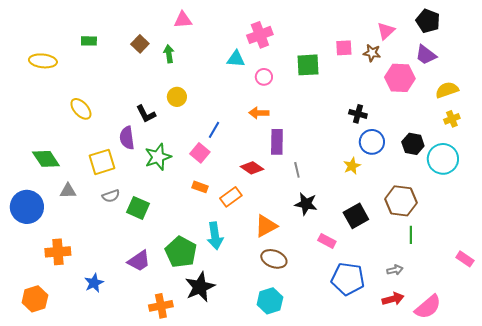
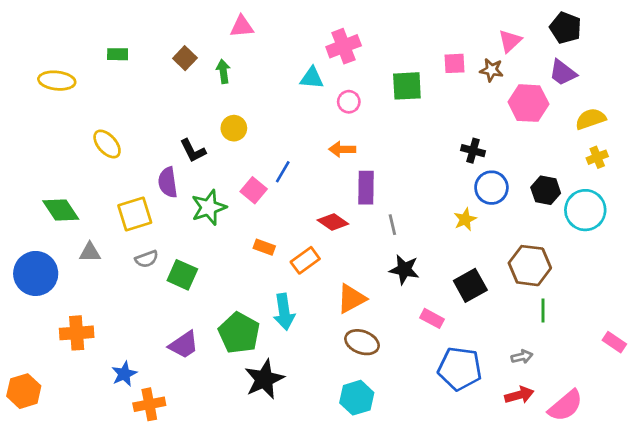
pink square: (200, 153) -> (254, 190), moved
orange hexagon: (35, 299) -> (24, 391), moved
orange cross: (161, 306) -> (149, 404), moved

